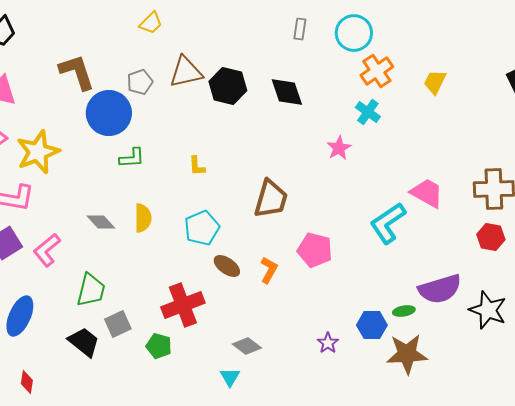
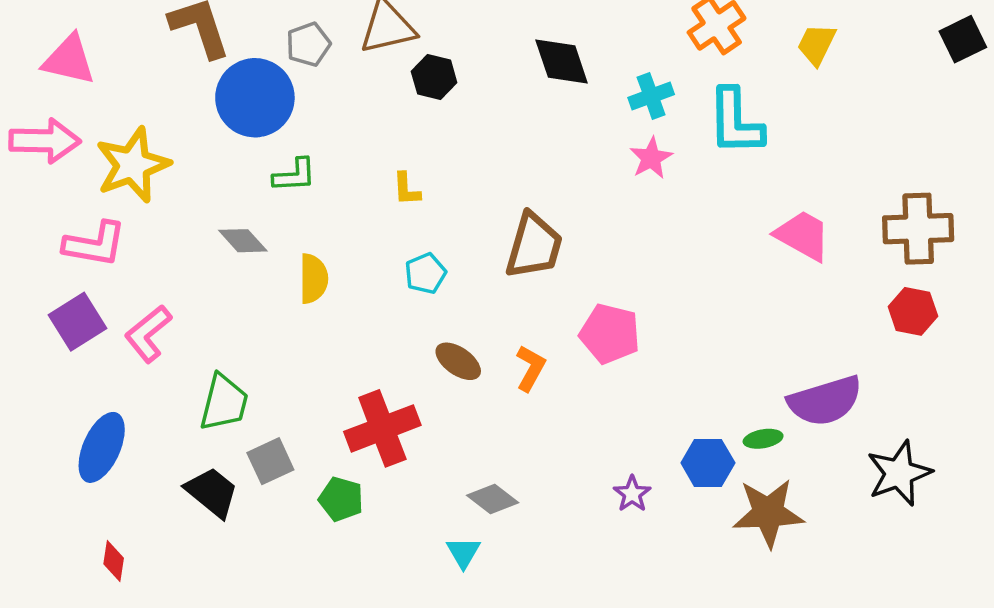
black hexagon: (228, 86) -> (434, 77), moved, size x0.7
cyan cross: (368, 112) -> (651, 96), moved, turned 35
gray diamond: (101, 222) -> (243, 241), moved
cyan L-shape: (388, 223) -> (736, 122), moved, turned -57
cyan pentagon: (202, 228) -> (425, 273), moved, size x0.7
black star: (488, 310) -> (899, 473), moved, turned 30

